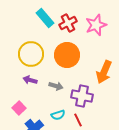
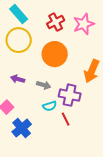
cyan rectangle: (45, 18) -> (19, 14), moved
yellow circle: (31, 54) -> (19, 40), moved
cyan semicircle: (58, 115) -> (50, 106), moved

